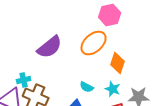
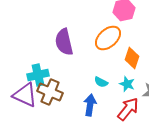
purple semicircle: (50, 47) -> (64, 42), turned 116
cyan cross: (24, 80) -> (38, 75), size x1.5

